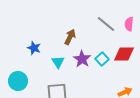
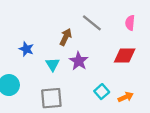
gray line: (106, 24) -> (92, 23), moved
cyan square: (102, 59) -> (102, 92), moved

